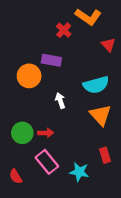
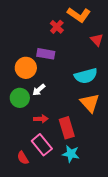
white arrow: (60, 100) -> (39, 90), moved, turned -112
green circle: (22, 133) -> (20, 98), moved
red rectangle: (105, 155) -> (67, 128), moved, size x1.5
red semicircle: (16, 176) -> (23, 158), moved

